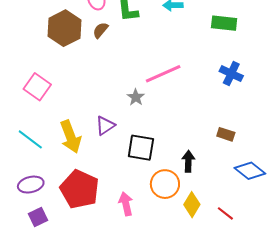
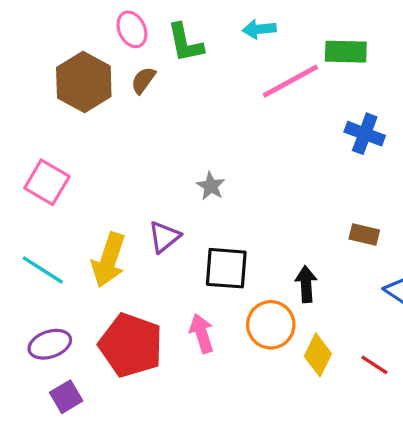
pink line: (163, 74) -> (290, 81), moved
yellow arrow: (70, 137) -> (109, 260), turned 44
pink arrow: (126, 204) -> (202, 333), moved

